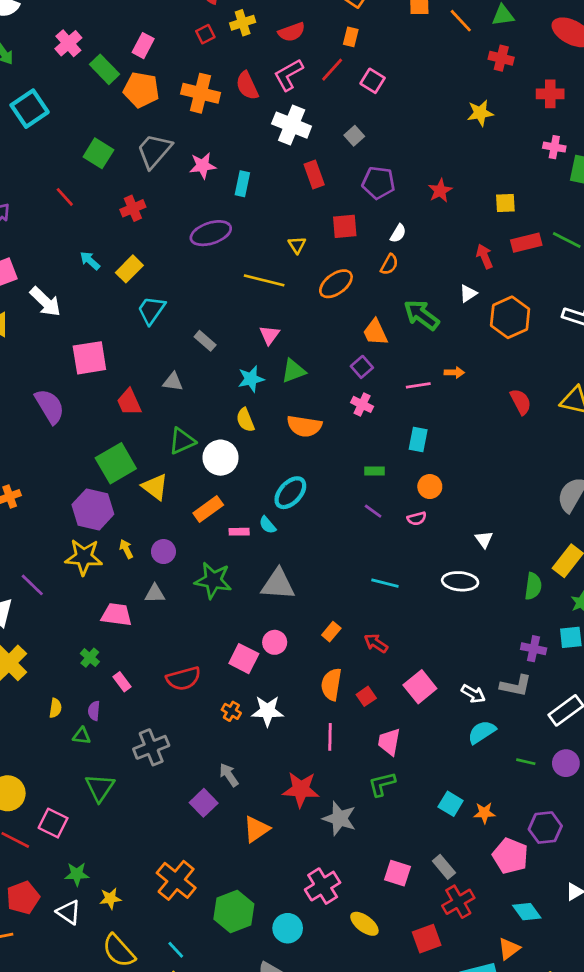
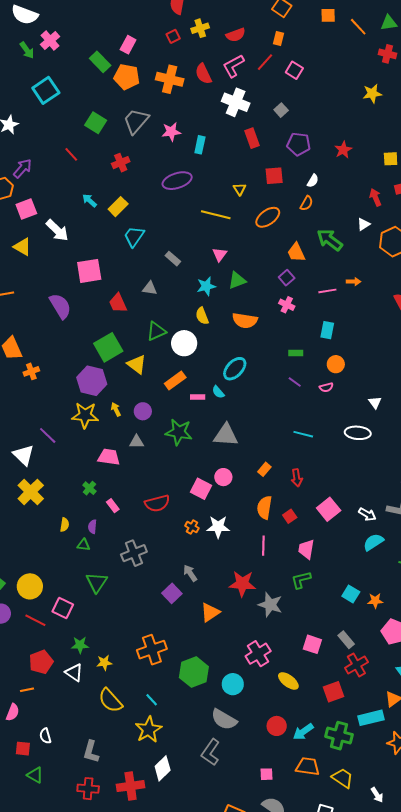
pink cross: (68, 43) -> (50, 41), moved
red arrow: (376, 643) -> (297, 478), turned -132
orange cross: (176, 880) -> (152, 650), turned 32

